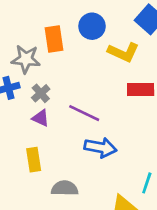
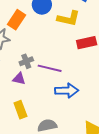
orange rectangle: (54, 39) -> (16, 20), turned 54
gray cross: (41, 93) -> (26, 61), moved, turned 32

